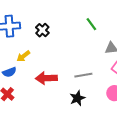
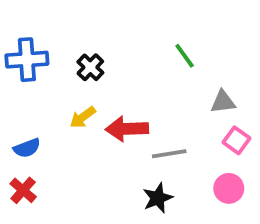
yellow arrow: (23, 56) -> (83, 117), moved
red arrow: (46, 78) -> (127, 129), moved

